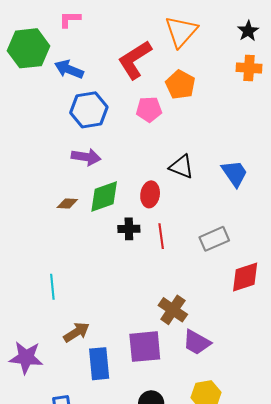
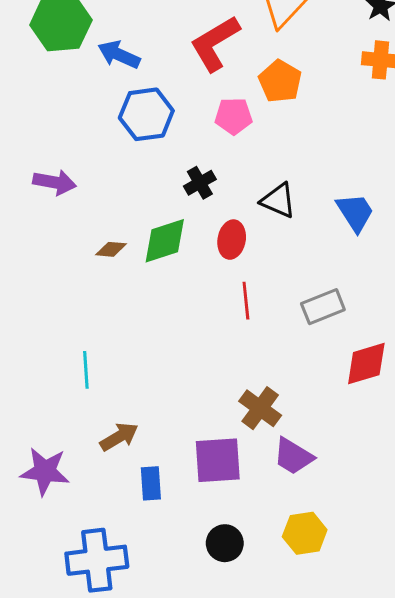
purple arrow: (86, 157) -> (55, 182), moved
black cross: (129, 229) -> (200, 183), moved, turned -30
blue rectangle: (99, 364) -> (151, 483), size x0.7

